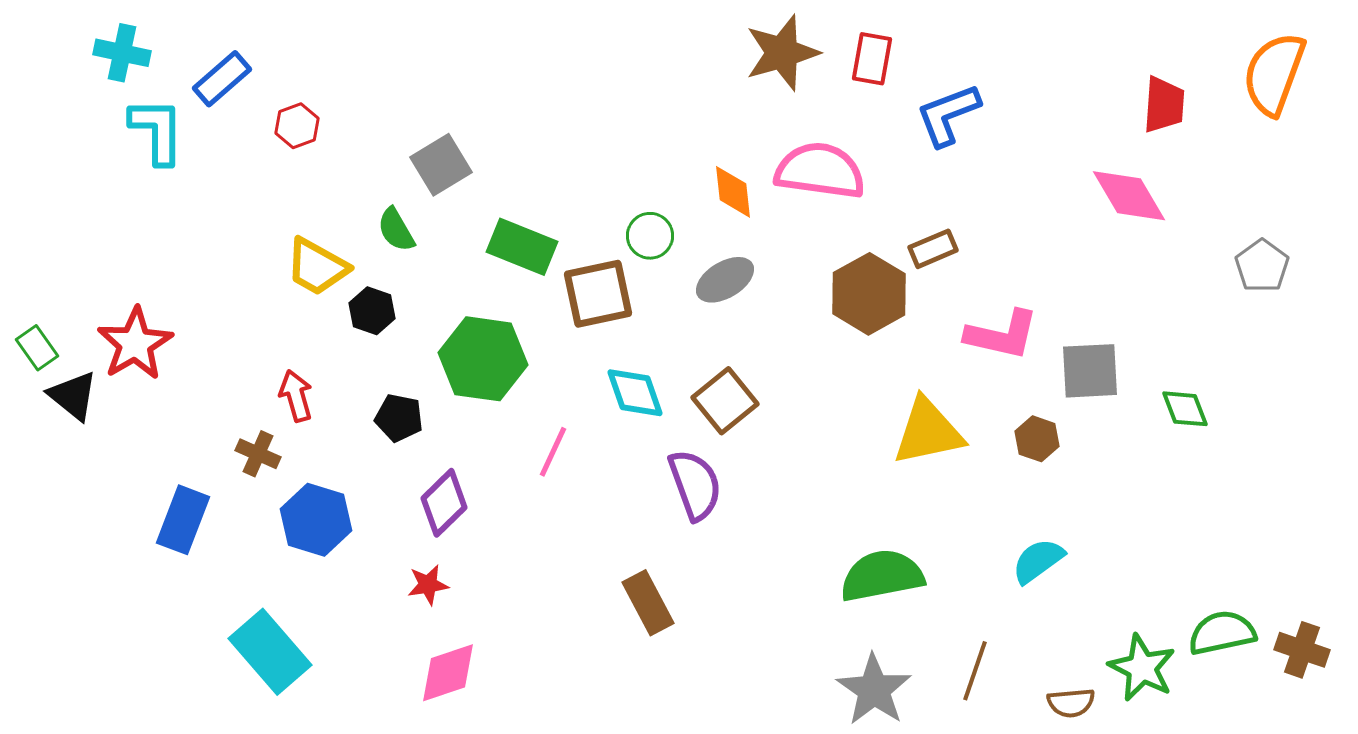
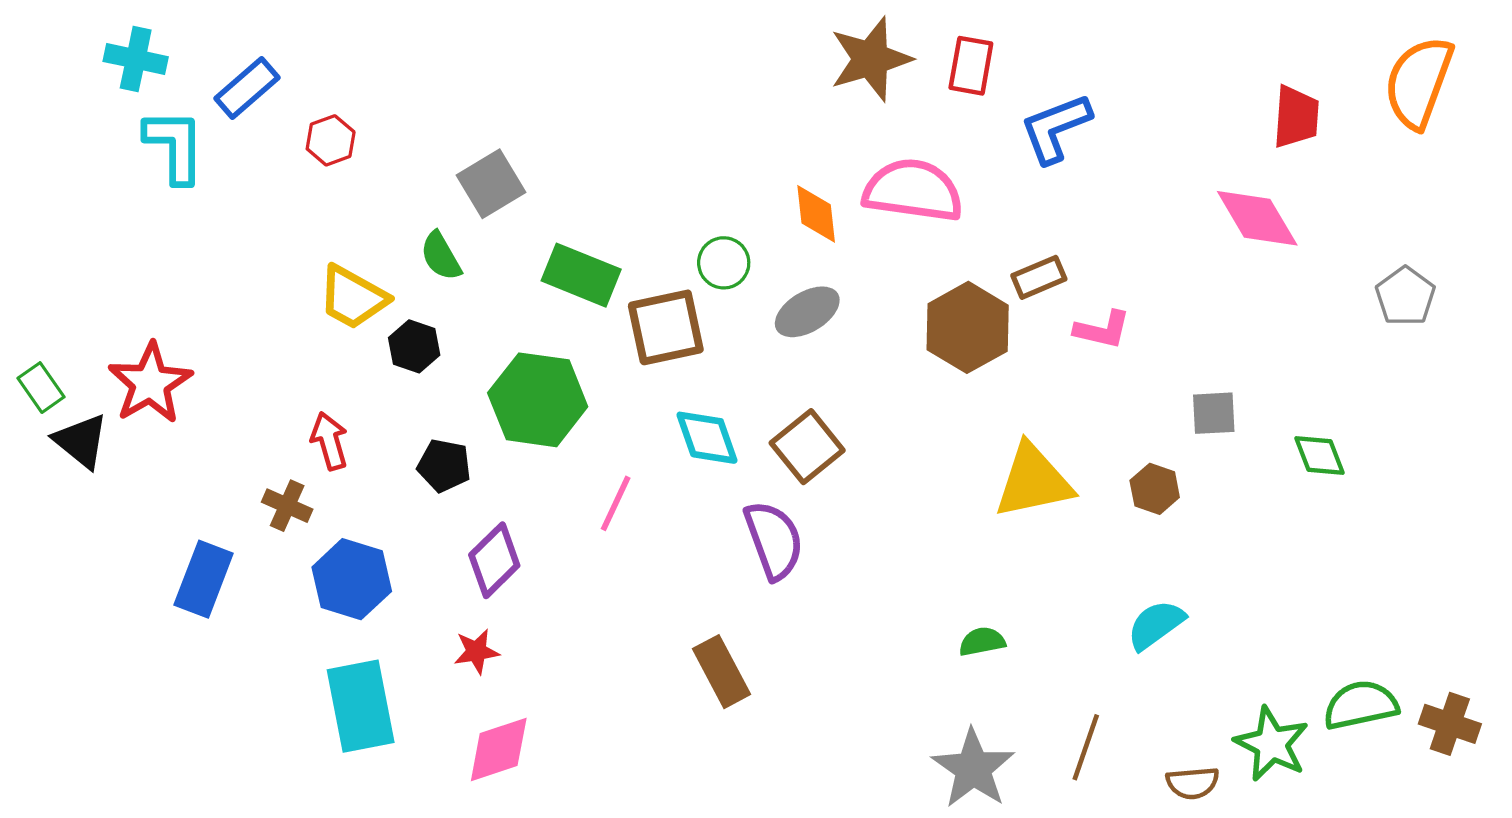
pink L-shape: (1002, 335) -> (1102, 330), moved, size x0.7
gray square: (1090, 371) -> (1214, 413), size x0.7
green semicircle: (882, 576) -> (982, 641), size x0.5
cyan rectangle: (270, 652) -> (361, 706), moved, turned 30

